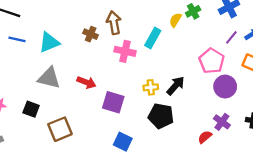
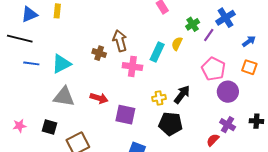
yellow semicircle: (175, 20) -> (177, 44), moved
purple line: (231, 37) -> (209, 35), moved

